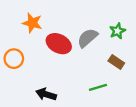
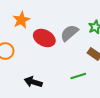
orange star: (32, 23) -> (21, 20), turned 30

